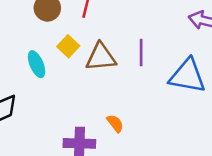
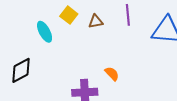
brown triangle: (101, 57) -> (96, 21), size x0.6

